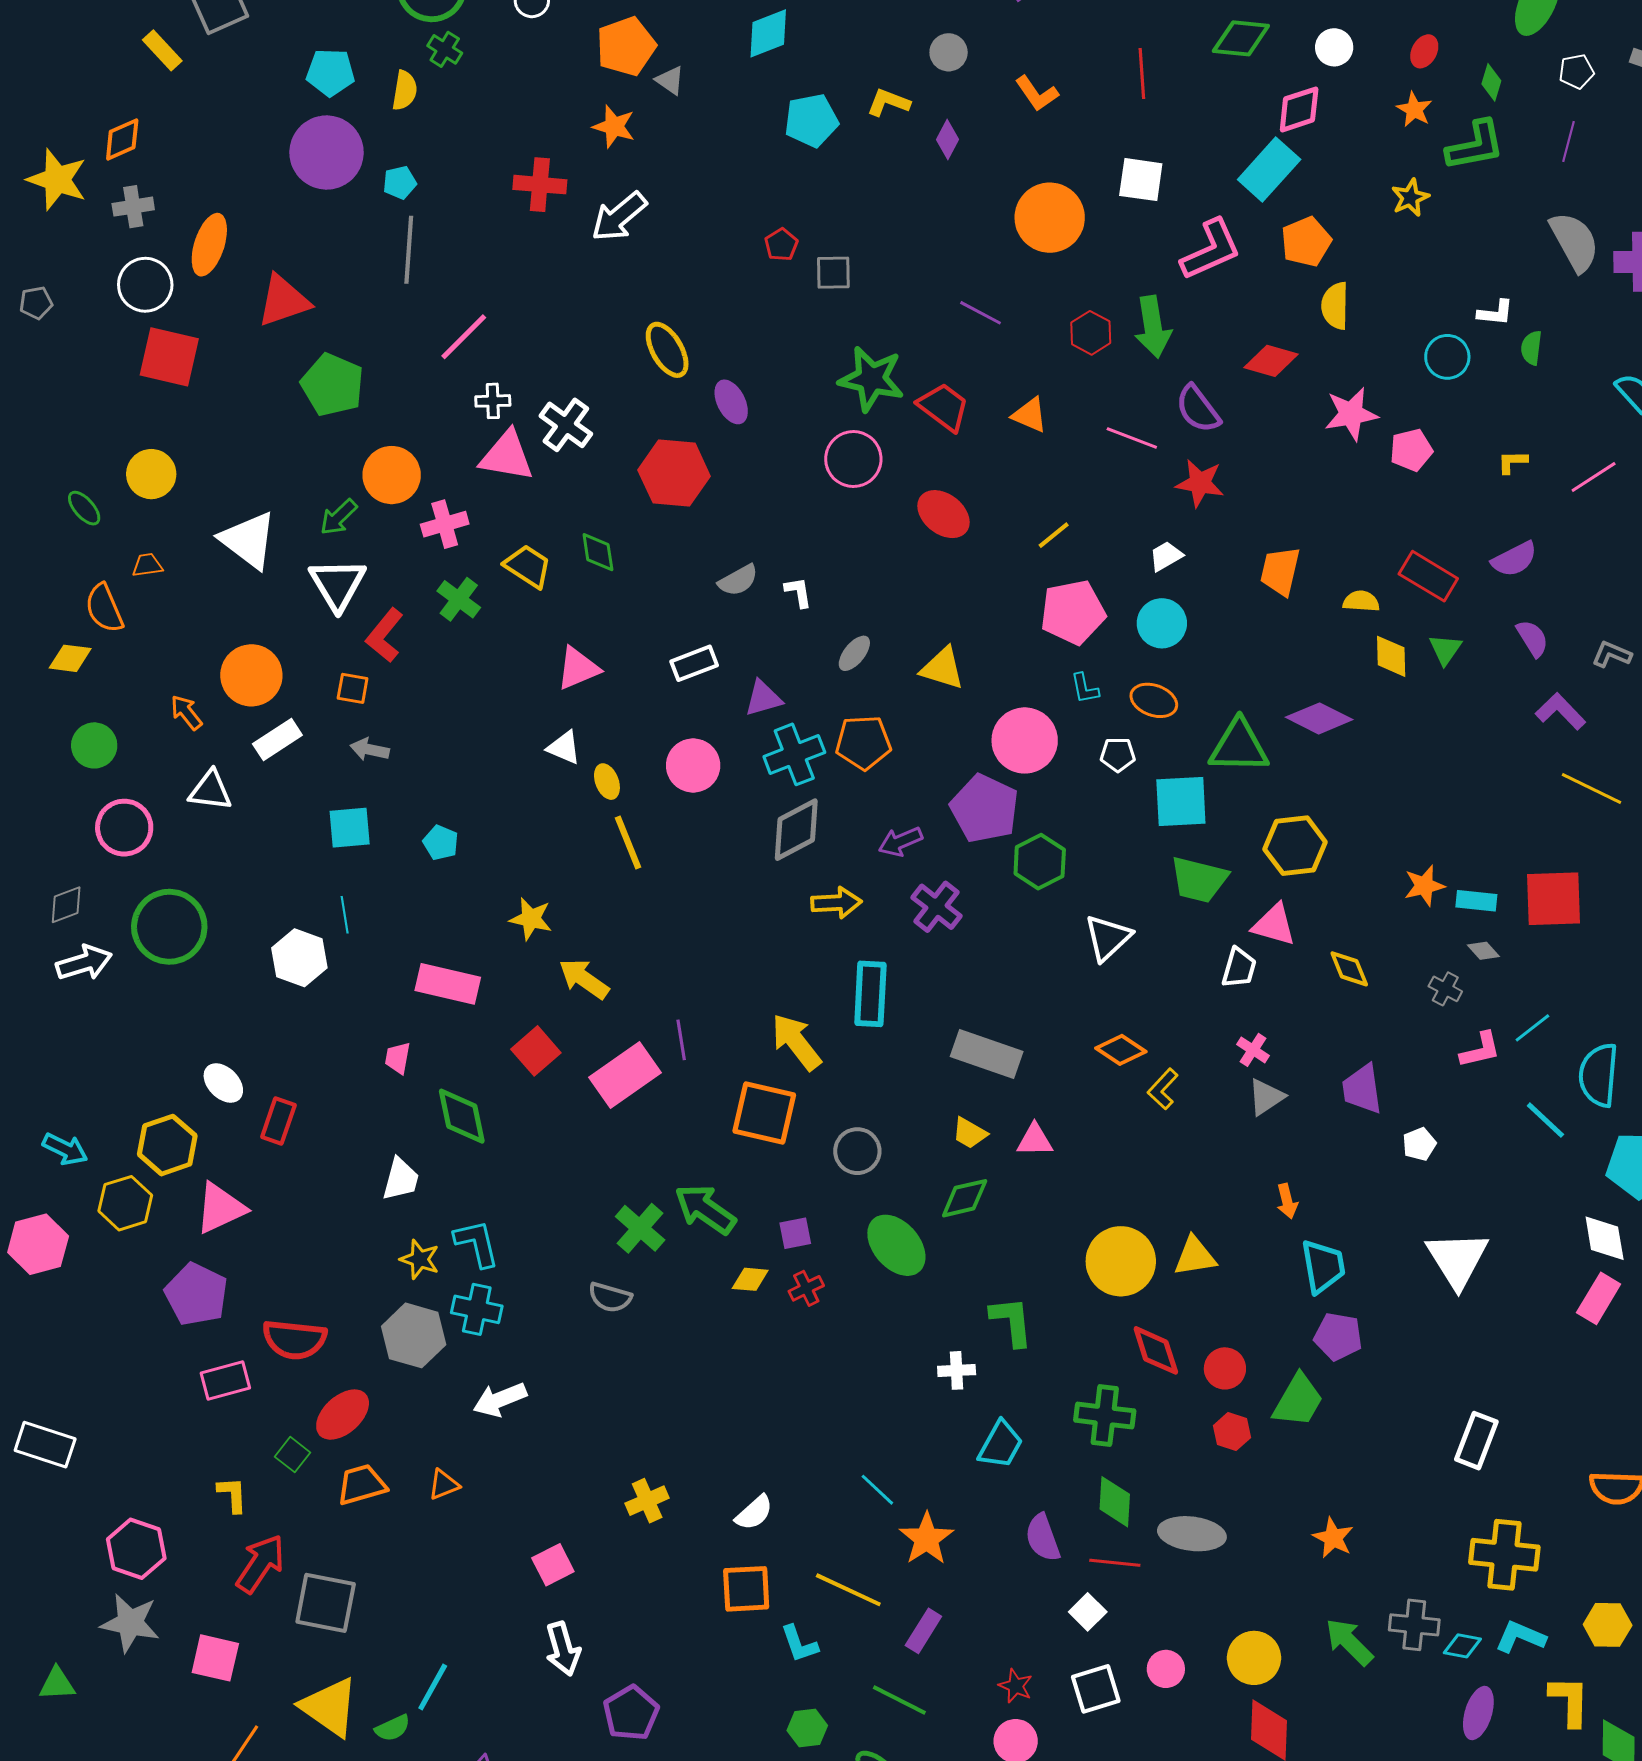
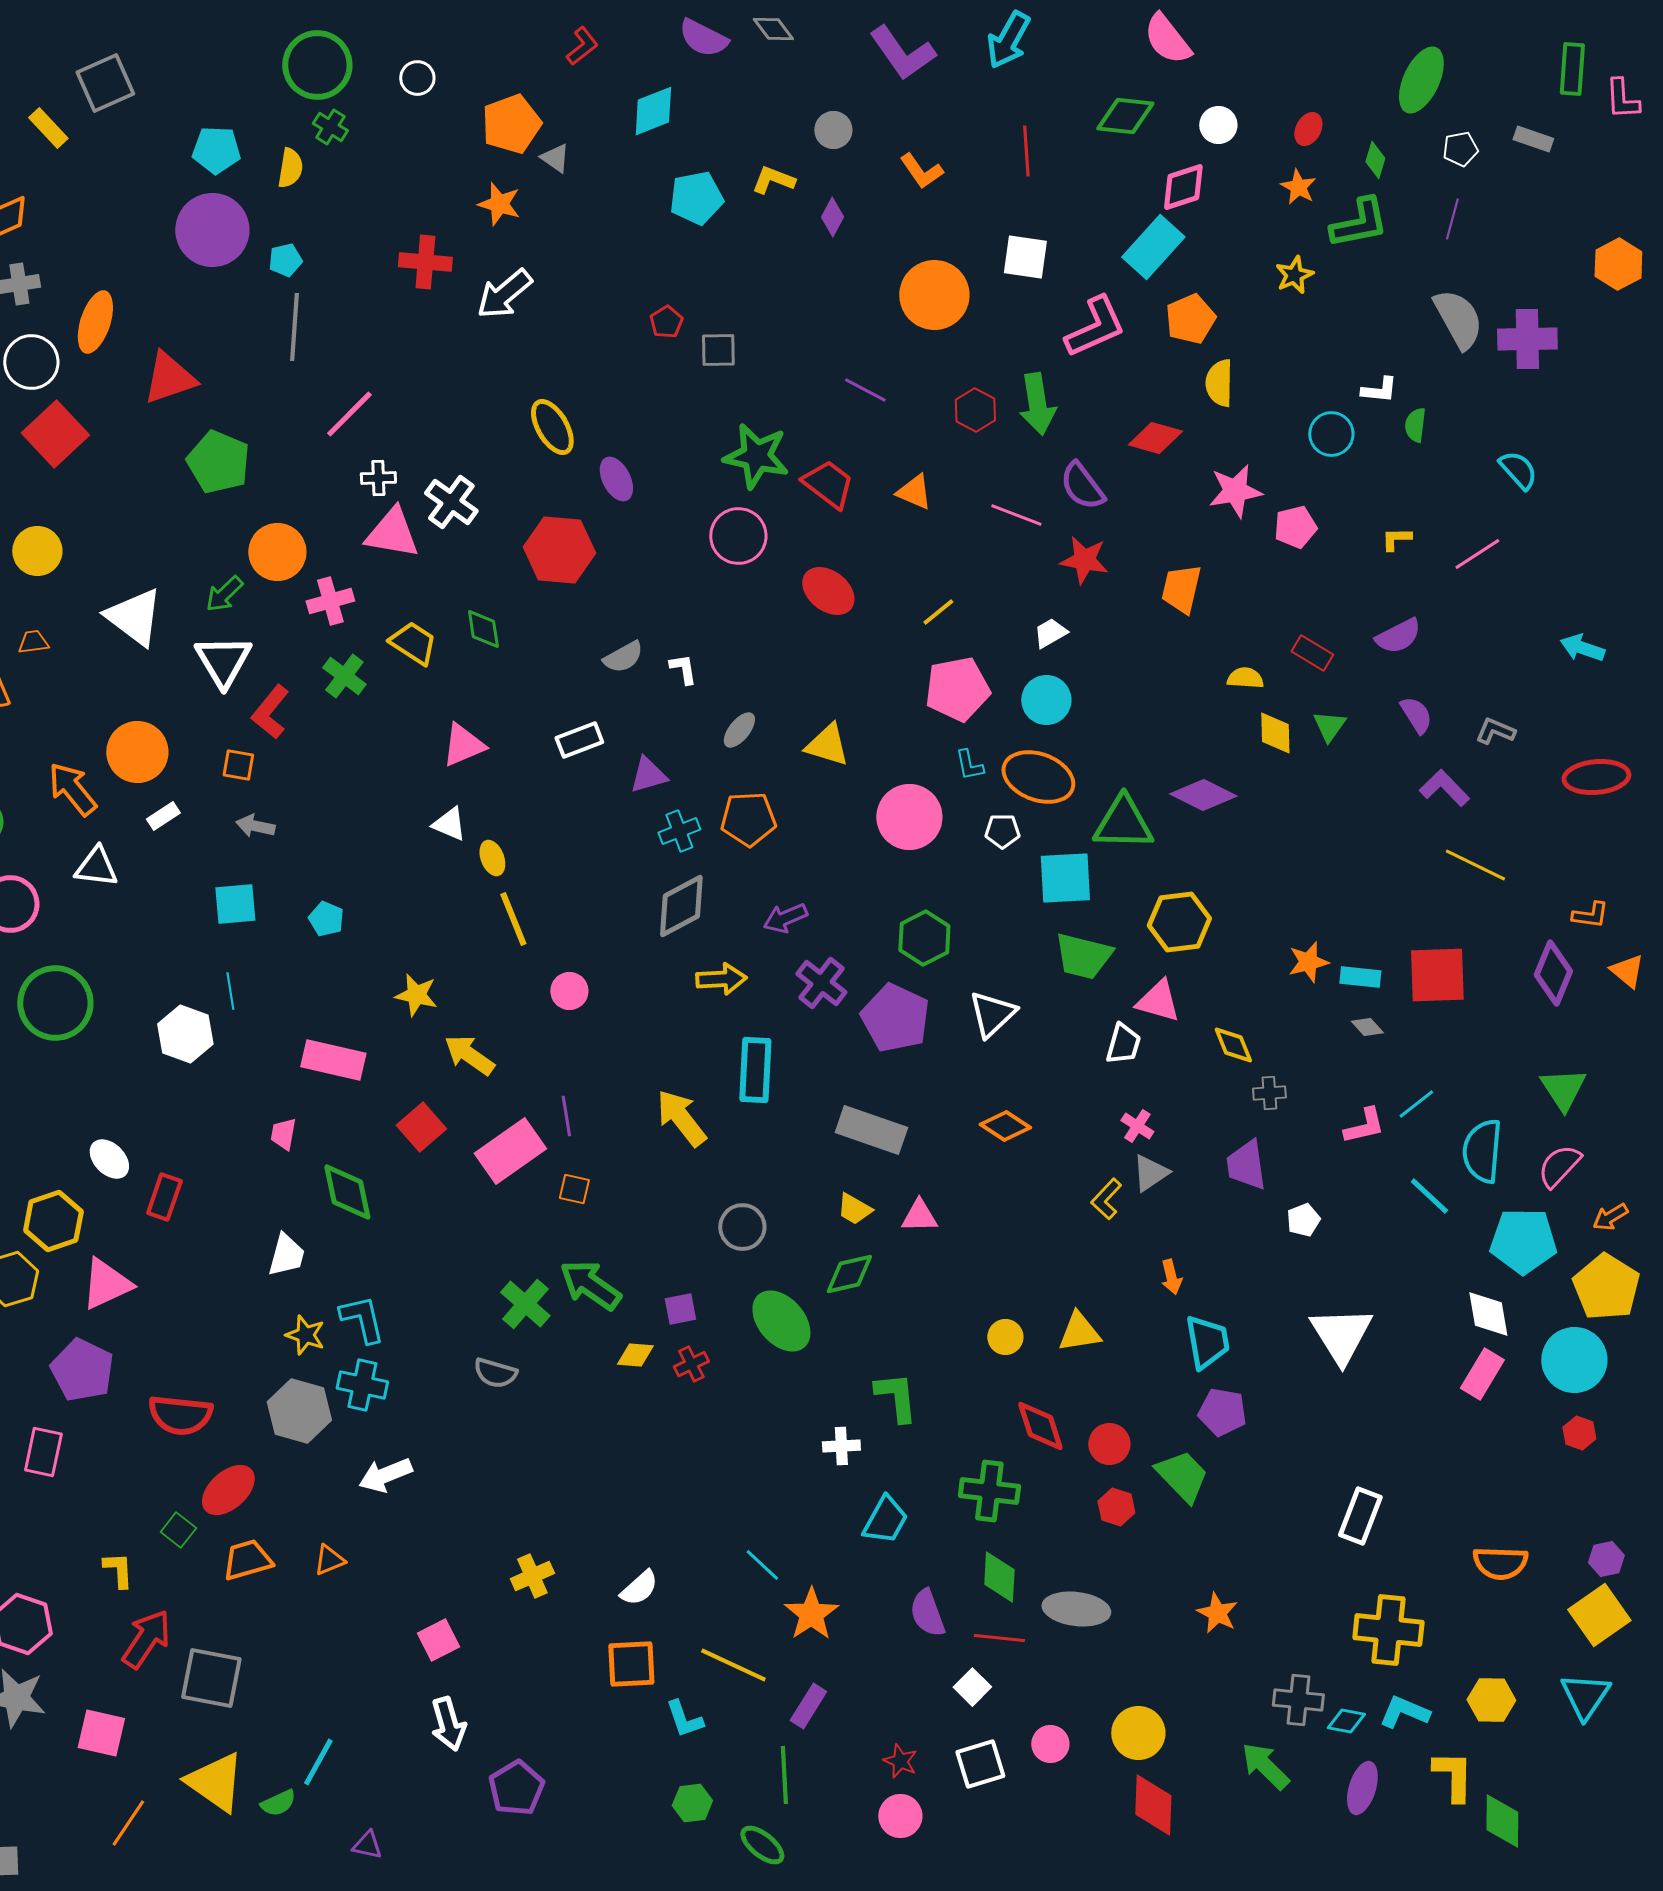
red square: (169, 357) -> (55, 434), turned 34
orange trapezoid: (1280, 571) -> (1181, 589), moved
red rectangle: (1428, 576) -> (1312, 653), size x0.7
orange ellipse: (1154, 700) -> (1038, 777), size x1.5
orange arrow: (186, 712) -> (72, 789), size x1.5
white rectangle: (277, 739) -> (163, 816), size x0.7
cyan cross: (794, 754) -> (679, 831), size x0.7
pink circle: (693, 765) -> (569, 991), moved, size x0.7
purple pentagon: (985, 809) -> (895, 1018), moved
gray cross: (1445, 989) -> (1269, 1093), moved, turned -32
yellow L-shape: (1163, 1089) -> (1106, 1199), moved
orange square: (764, 1113) -> (574, 1189), moved, size x0.5
yellow circle: (1121, 1261) -> (1005, 1337), size x0.5
pink rectangle: (225, 1380) -> (43, 1452), moved, turned -63
green trapezoid: (1298, 1401) -> (1182, 1476), turned -74
green arrow: (1349, 1642) -> (1265, 1766), moved
green line: (899, 1700) -> (784, 1775), turned 60

